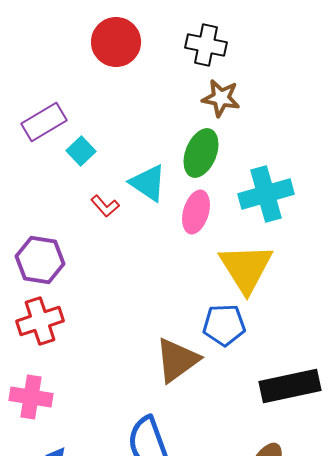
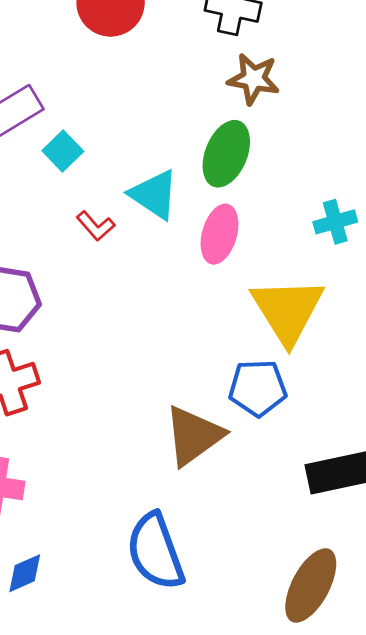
cyan cross: (266, 194) -> (335, 222), moved, size x0.6

